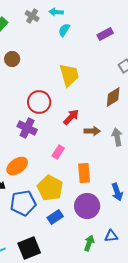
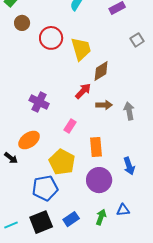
brown circle: (12, 59) -> (22, 23), moved
brown diamond: (113, 97) -> (101, 71), moved
red circle: (39, 102) -> (51, 38), moved
blue pentagon: (23, 203) -> (45, 188), moved
blue rectangle: (55, 217) -> (71, 219), moved

